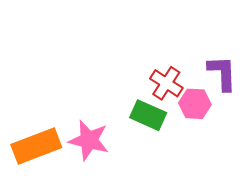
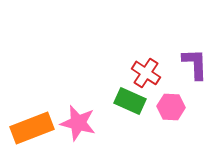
pink hexagon: (195, 104) -> (171, 107), moved

